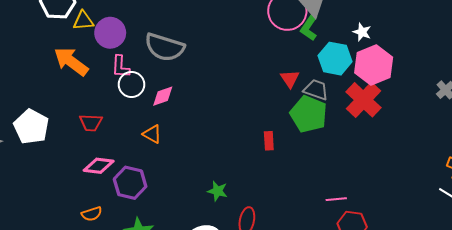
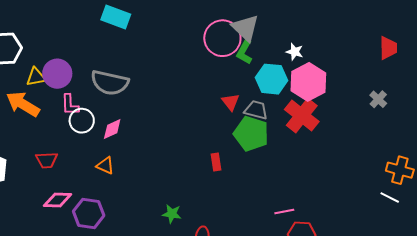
yellow triangle: (83, 21) -> (36, 77), moved

